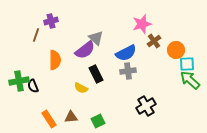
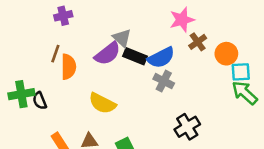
brown line: (36, 35) -> (55, 54), moved
gray cross: (128, 71) -> (164, 81), turned 35
black rectangle: (96, 74) -> (135, 56), moved, turned -42
yellow semicircle: (81, 88) -> (102, 103), size x1.5

